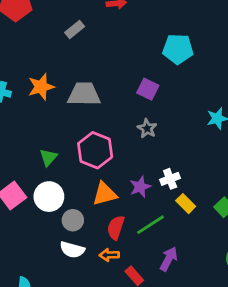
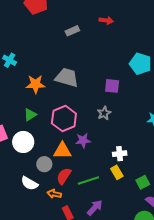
orange star: (41, 87) -> (35, 84), moved
purple square: (148, 89) -> (112, 86), turned -35
white cross: (170, 179) -> (120, 154), moved
purple star: (140, 187) -> (83, 140), moved
gray circle: (73, 220) -> (44, 164), moved

